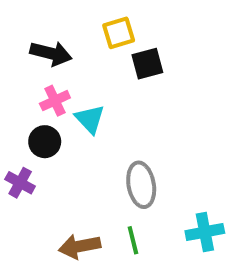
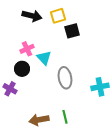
black arrow: (51, 53) -> (32, 16), moved
gray ellipse: (141, 185) -> (65, 78), moved
cyan cross: (205, 232) -> (100, 87), moved

